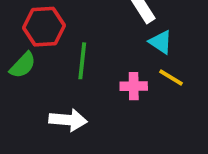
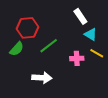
green line: (82, 61) -> (49, 46), turned 48

